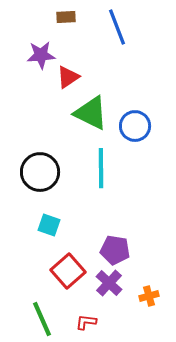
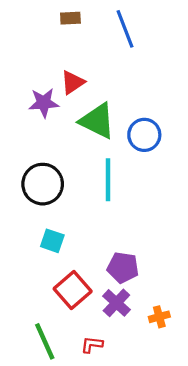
purple star: (41, 55) -> (44, 103), moved

